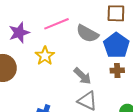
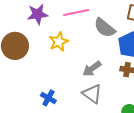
gray arrow: (83, 76) -> (92, 69), turned 90

